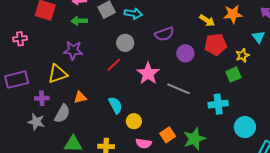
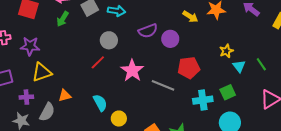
green arrow: (79, 21) -> (63, 19), turned -56
cyan triangle: (259, 37) -> (239, 66), moved
red pentagon: (216, 44) -> (189, 68), moved
purple star: (73, 50) -> (30, 46), moved
purple circle: (185, 53) -> (170, 39), moved
green square: (233, 75) -> (228, 92), moved

